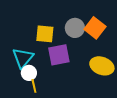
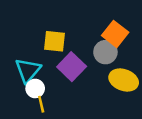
gray circle: (75, 28) -> (105, 52), moved
purple square: (59, 55) -> (72, 67), turned -35

